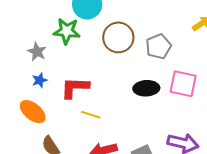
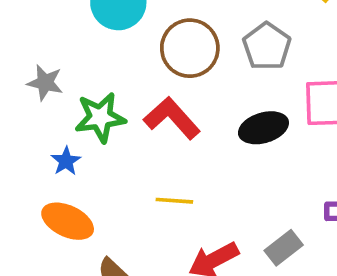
green star: (67, 31) -> (100, 117), moved
gray star: (37, 52) -> (45, 83), moved
red L-shape: (75, 88) -> (172, 118), moved, turned 60

